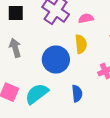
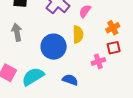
pink semicircle: (86, 18) -> (85, 11), turned -48
blue semicircle: (77, 93) -> (70, 80), turned -70

